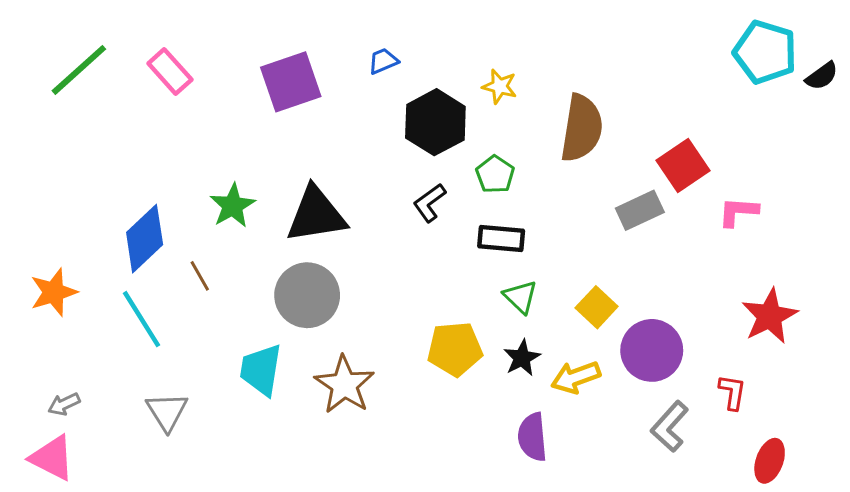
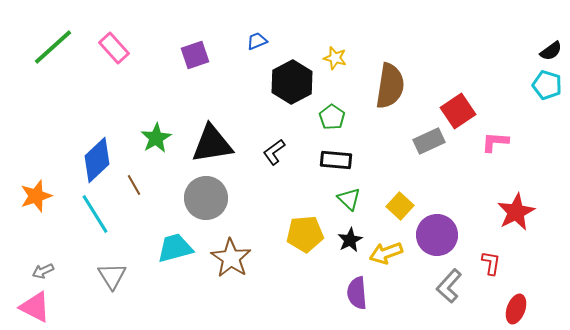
cyan pentagon: (765, 52) -> (547, 85), moved, size x0.7
purple square: (291, 82) -> (195, 55), size x0.7
black L-shape: (429, 203) -> (274, 152), moved
cyan trapezoid: (261, 370) -> (175, 248), turned 66

